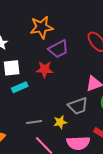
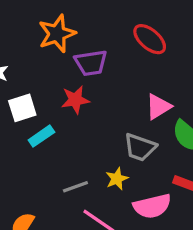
purple trapezoid: (58, 49) -> (91, 63), turned 30
gray trapezoid: (78, 106) -> (140, 147), turned 50

